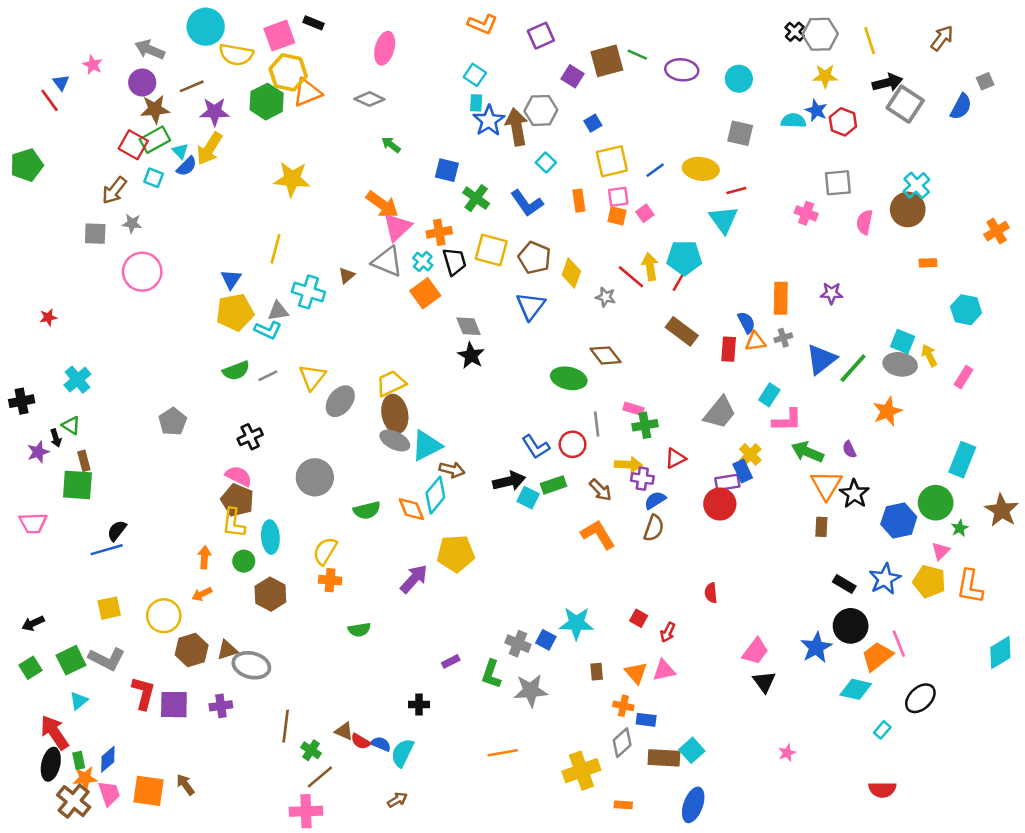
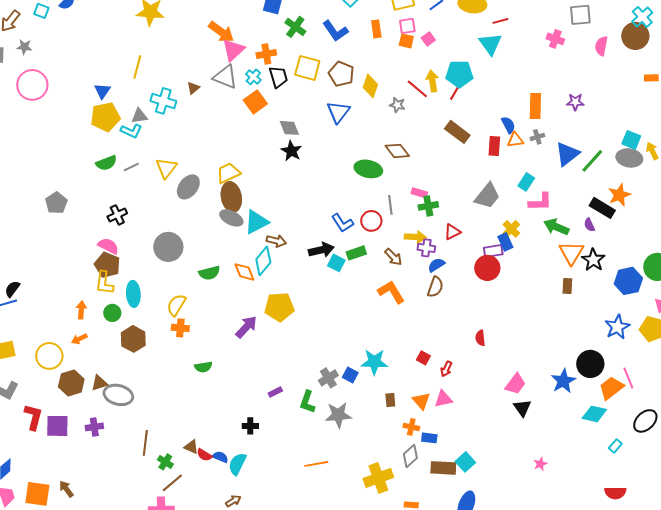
black rectangle: (844, 584) -> (602, 208), moved, size x1.4
gray cross: (518, 644) -> (328, 378), turned 36

